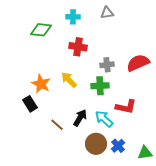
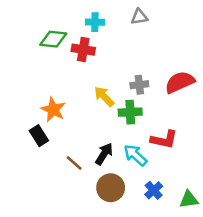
red cross: (78, 47) -> (83, 50), moved
yellow arrow: (69, 80) -> (104, 96), moved
brown circle: (96, 144) -> (111, 188), moved

